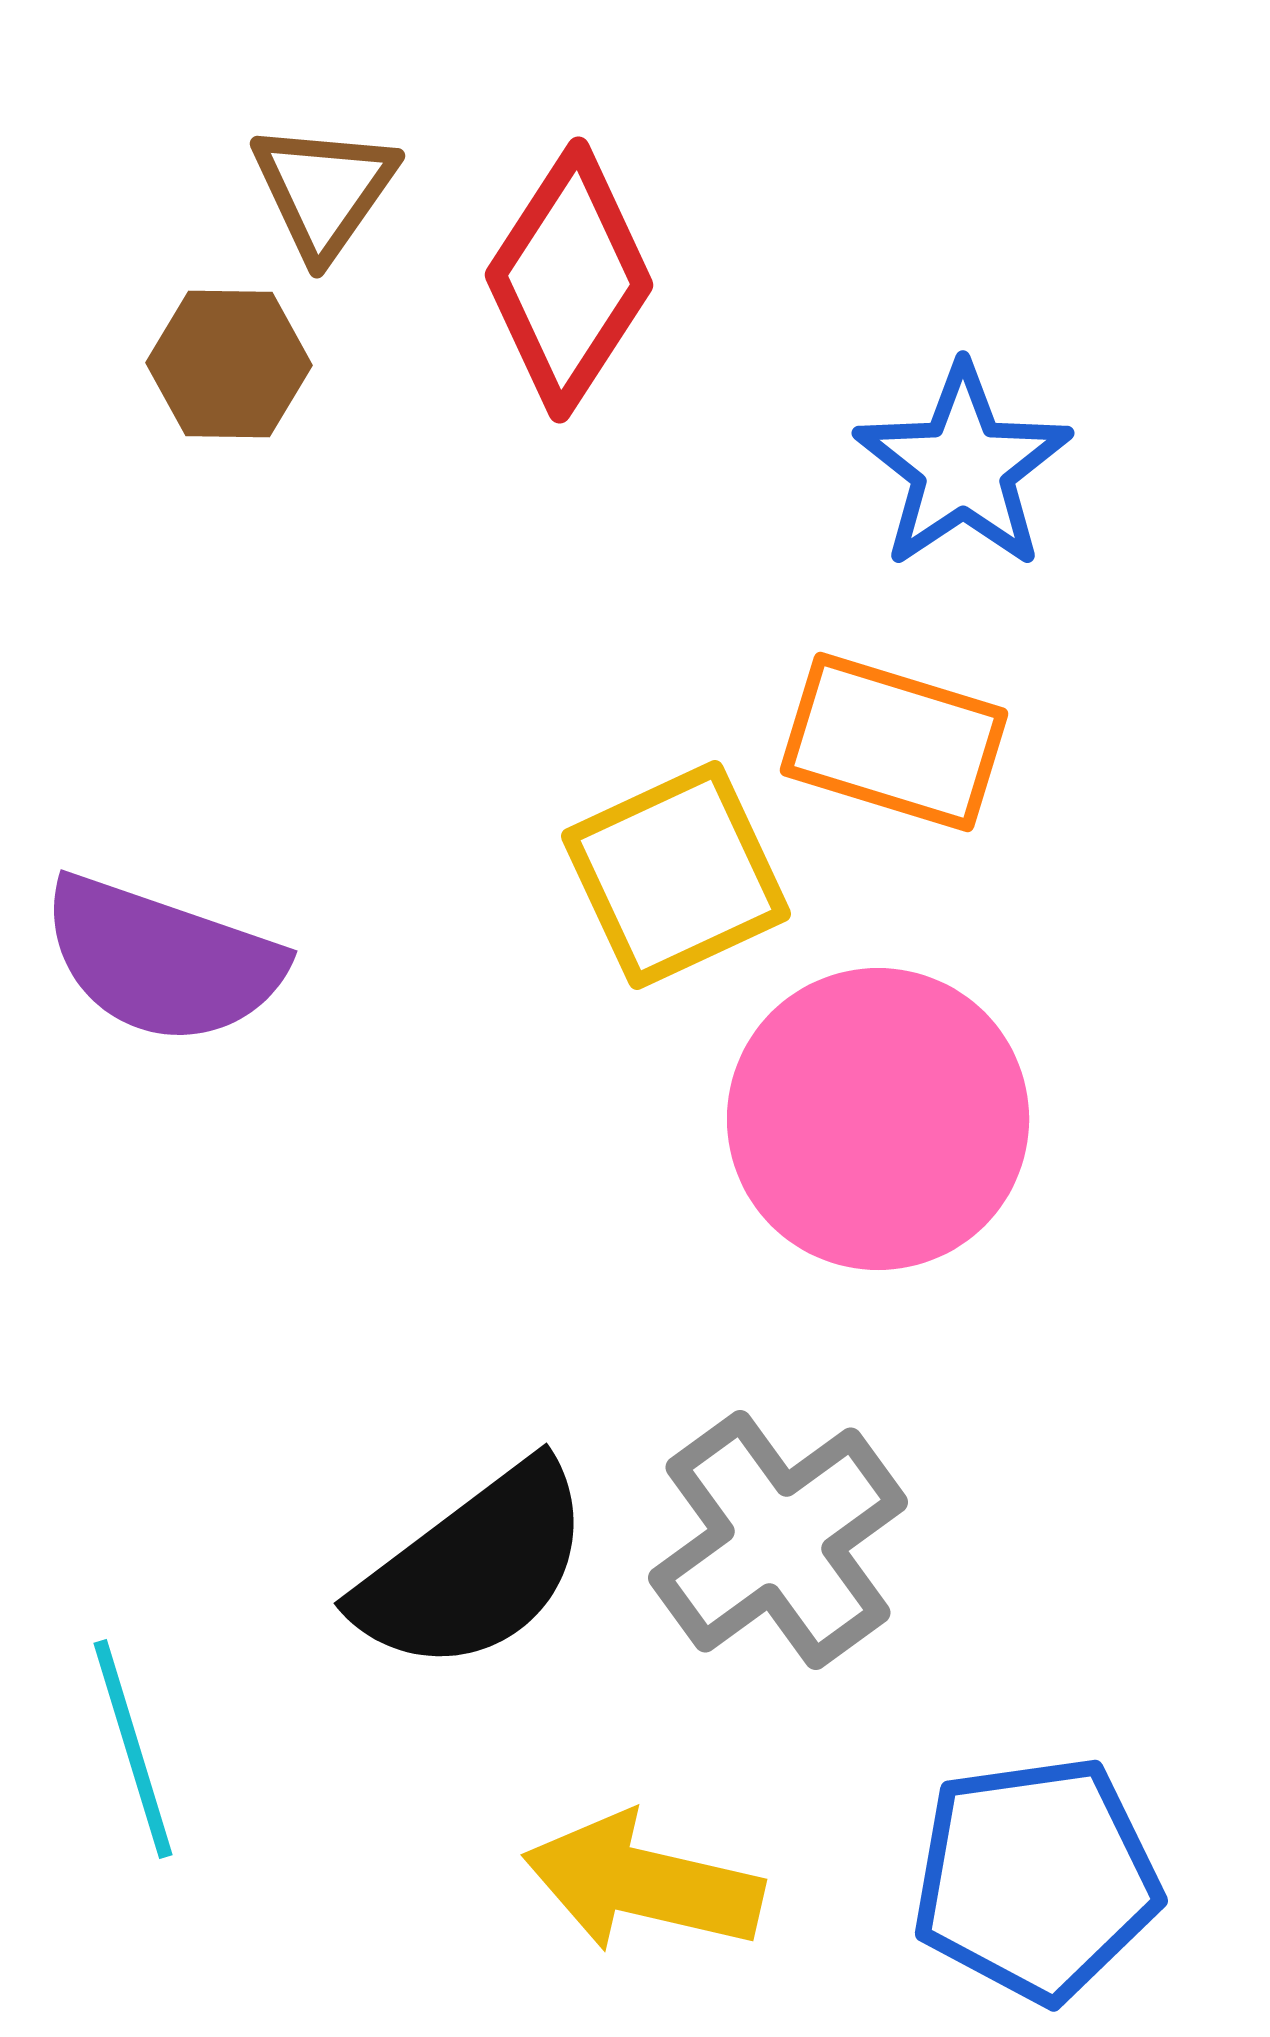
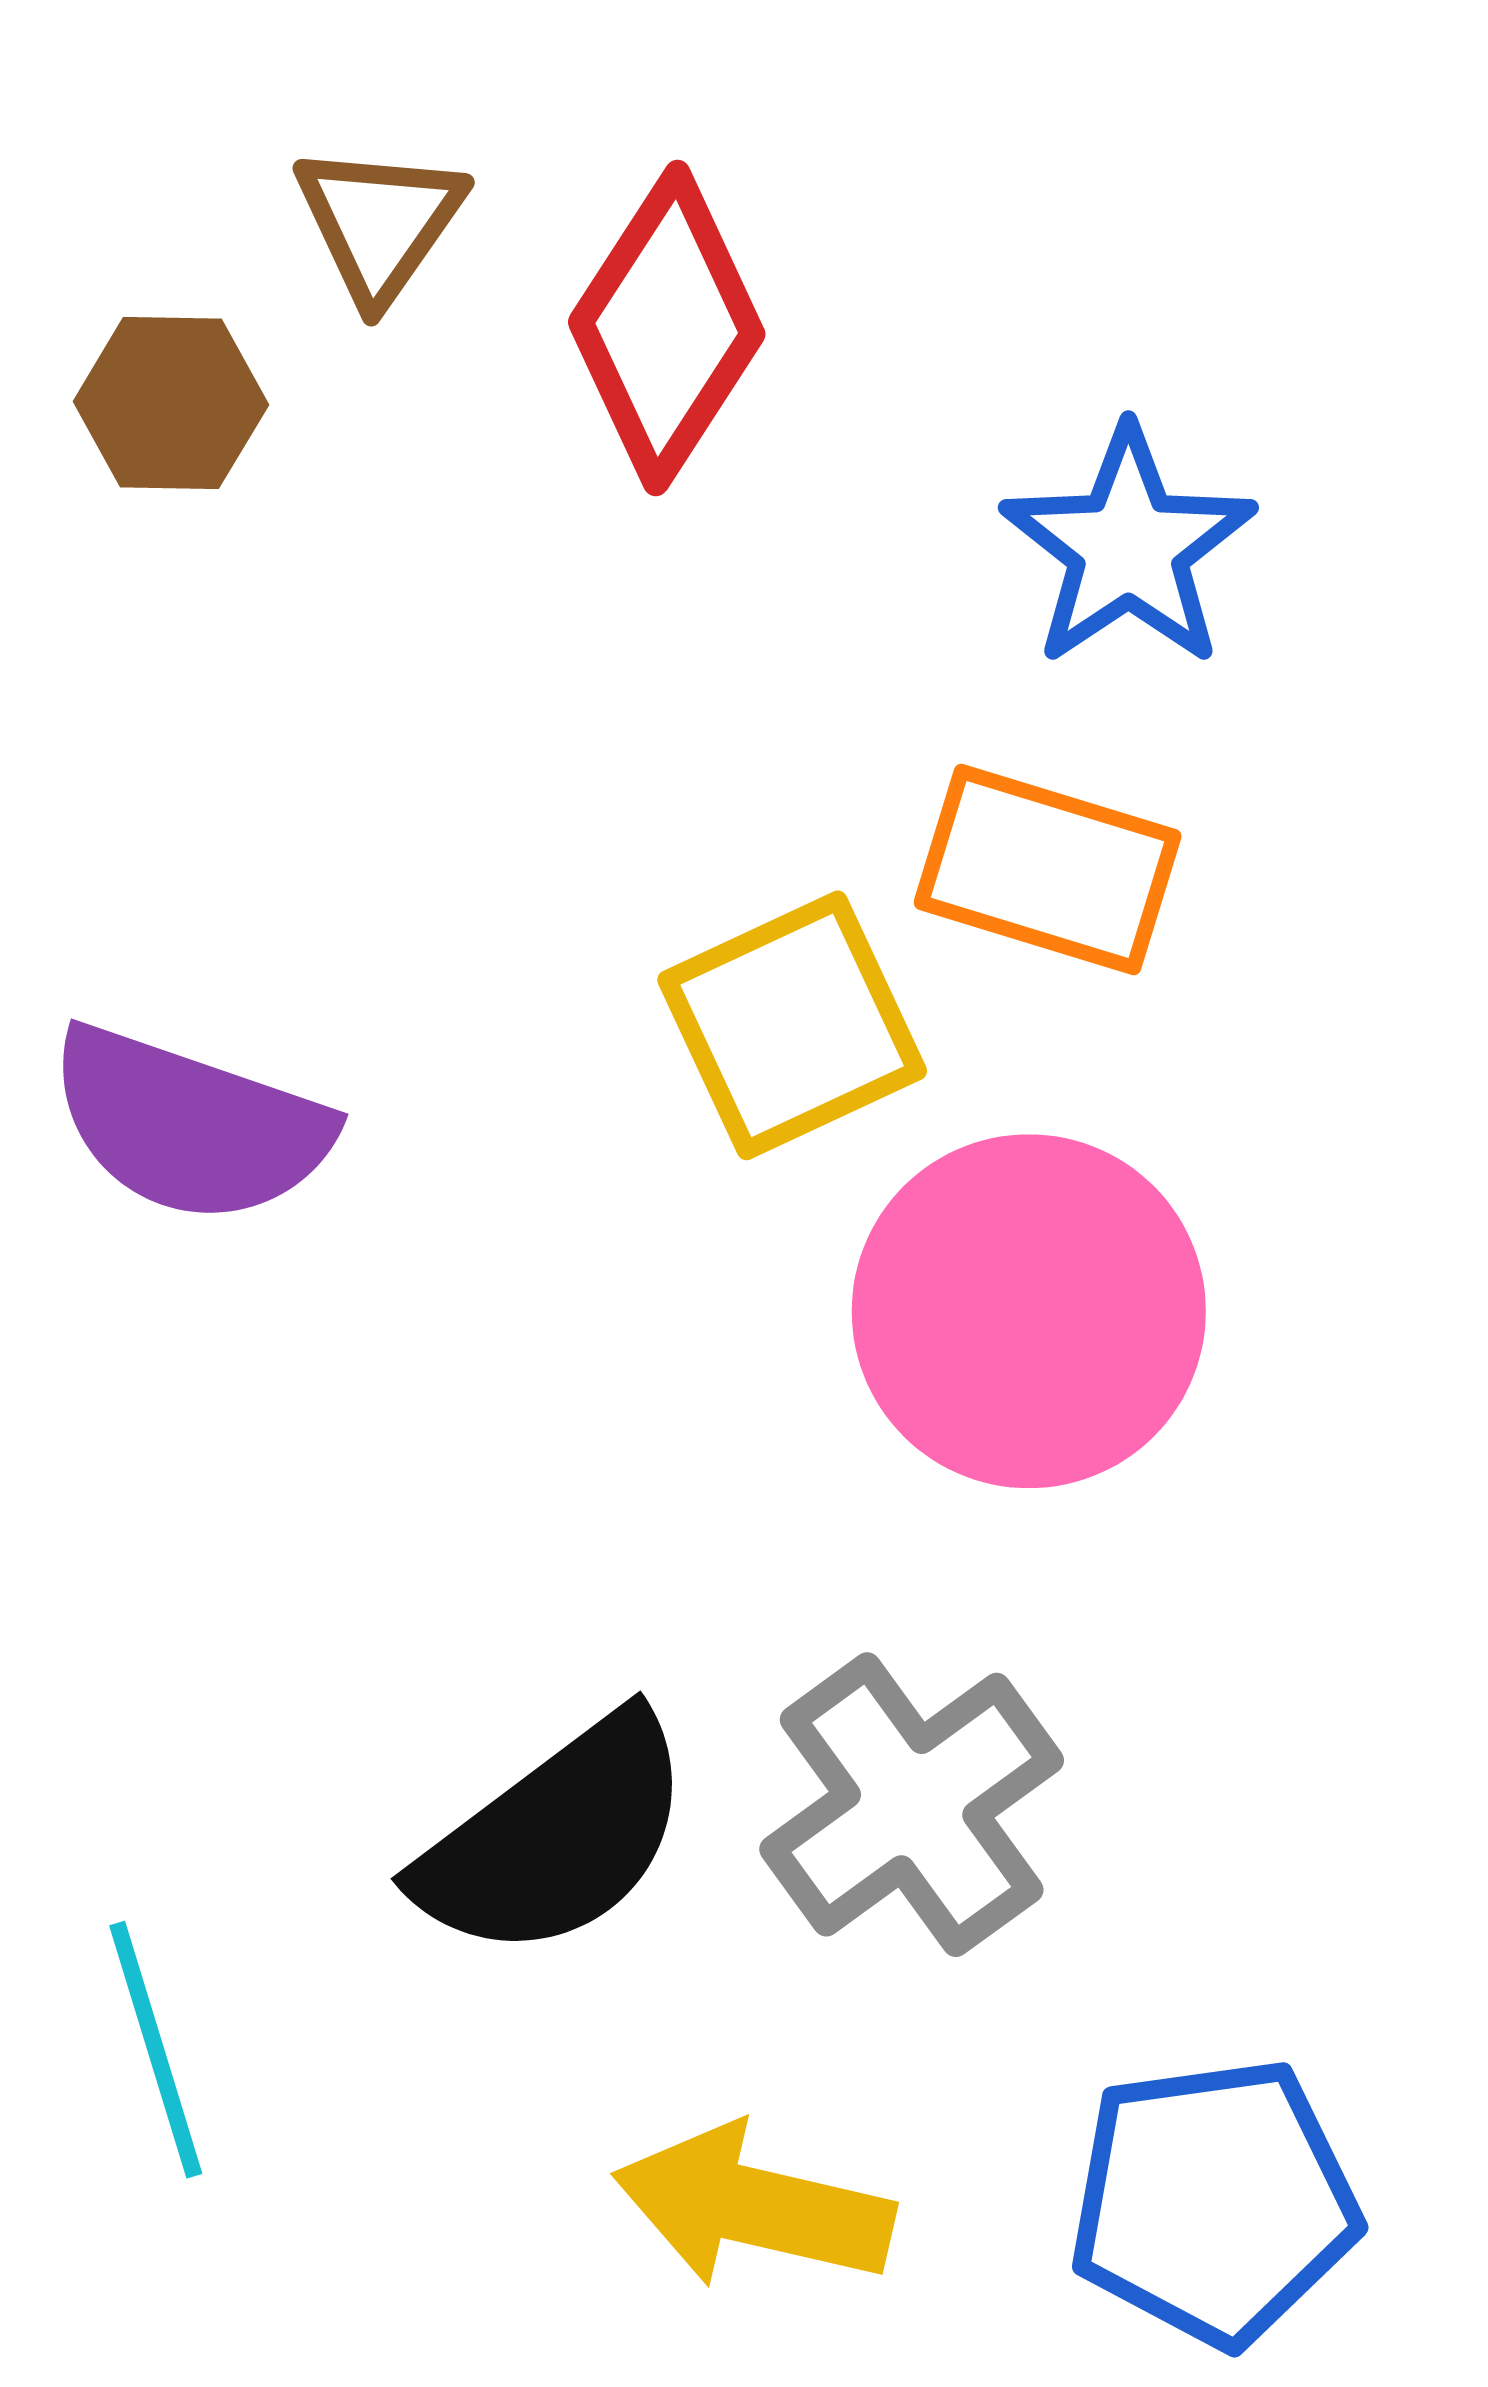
brown hexagon: (229, 364) -> (171, 403), moved

